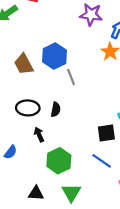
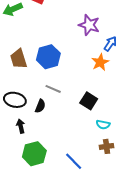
gray line: (71, 77) -> (53, 89), moved, turned -56
black square: (106, 133) -> (89, 101), moved, turned 30

